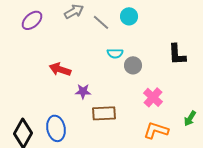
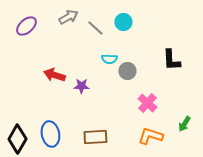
purple star: (83, 91) -> (81, 86), moved
brown rectangle: (104, 113) -> (95, 137), moved

